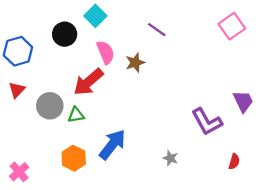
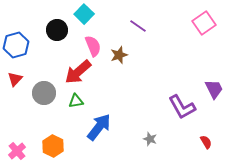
green triangle: (76, 115) -> (76, 101), moved
orange hexagon: (74, 158) -> (53, 146), moved
red semicircle: (234, 162) -> (206, 142), turned -48

